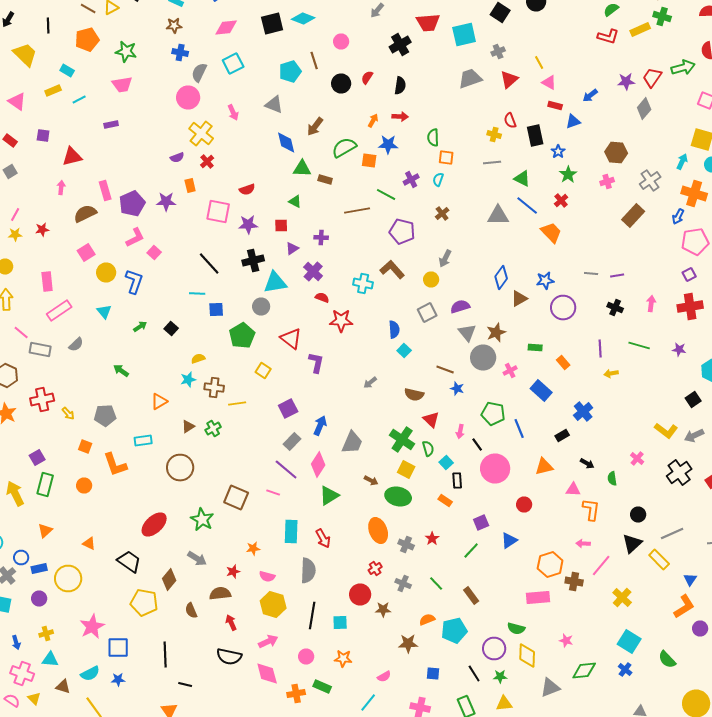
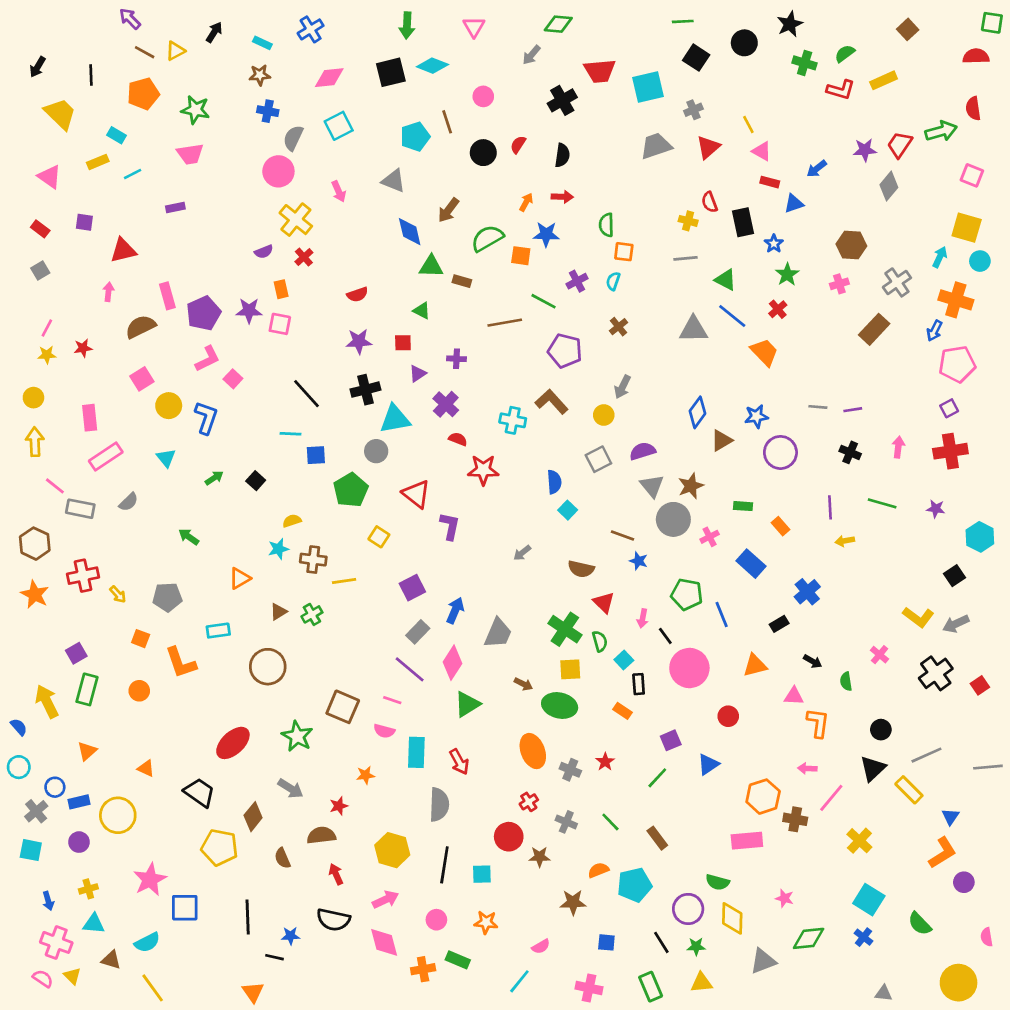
green cross: (662, 16) -> (805, 63), moved
pink square: (218, 212) -> (280, 324), moved, size x0.7
yellow square: (406, 470) -> (570, 669), turned -30
pink semicircle: (267, 576) -> (384, 731), moved
blue star: (118, 680) -> (291, 936), moved

